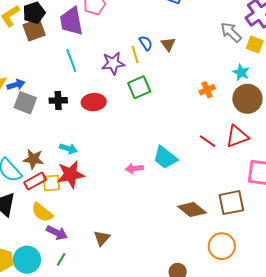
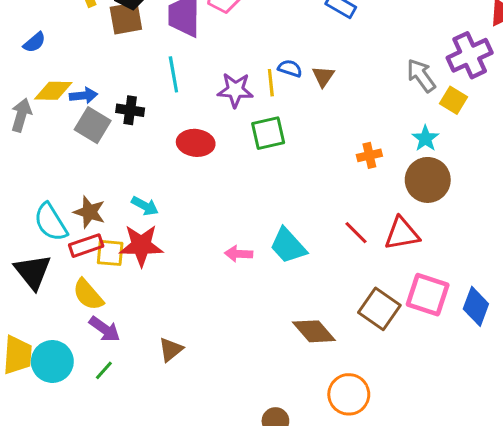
blue semicircle: (146, 43) -> (290, 68), turned -49
black cross: (58, 100) -> (130, 110), moved
brown square: (231, 203) -> (379, 309), moved, turned 36

